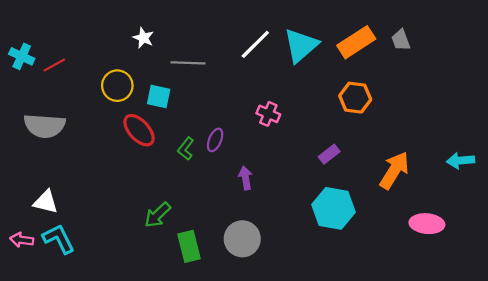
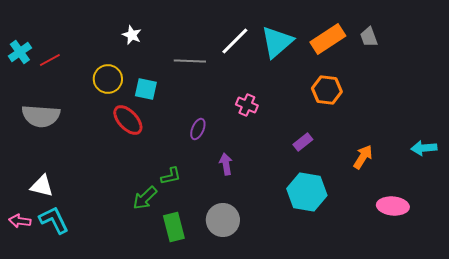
cyan cross: (22, 56) -> (20, 52), turned 30
gray line: (188, 63) -> (190, 61), moved
green L-shape: (186, 149) -> (171, 176), moved, turned -140
orange arrow: (394, 170) -> (363, 157), size x0.7

